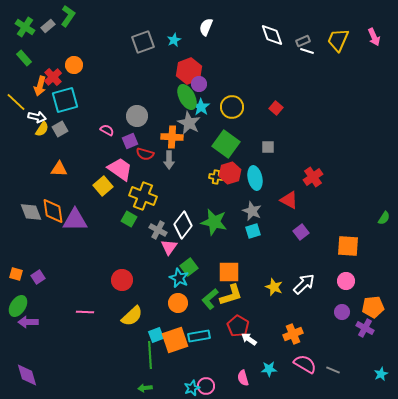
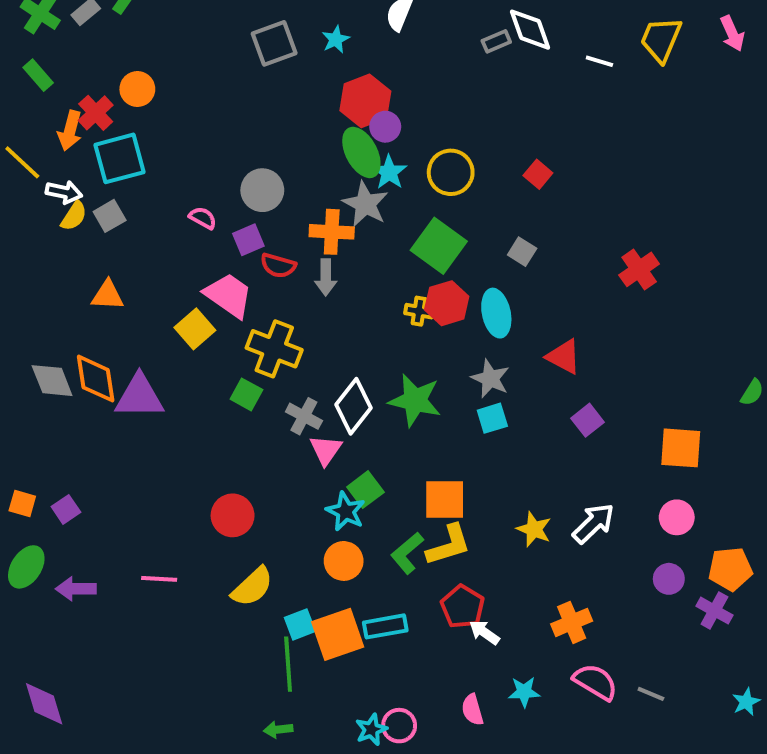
gray rectangle: (303, 41) -> (496, 41), moved
gray square: (268, 147) -> (522, 252), turned 32
red cross: (313, 177) -> (639, 269), moved
purple arrow: (28, 322) -> (76, 589), moved

